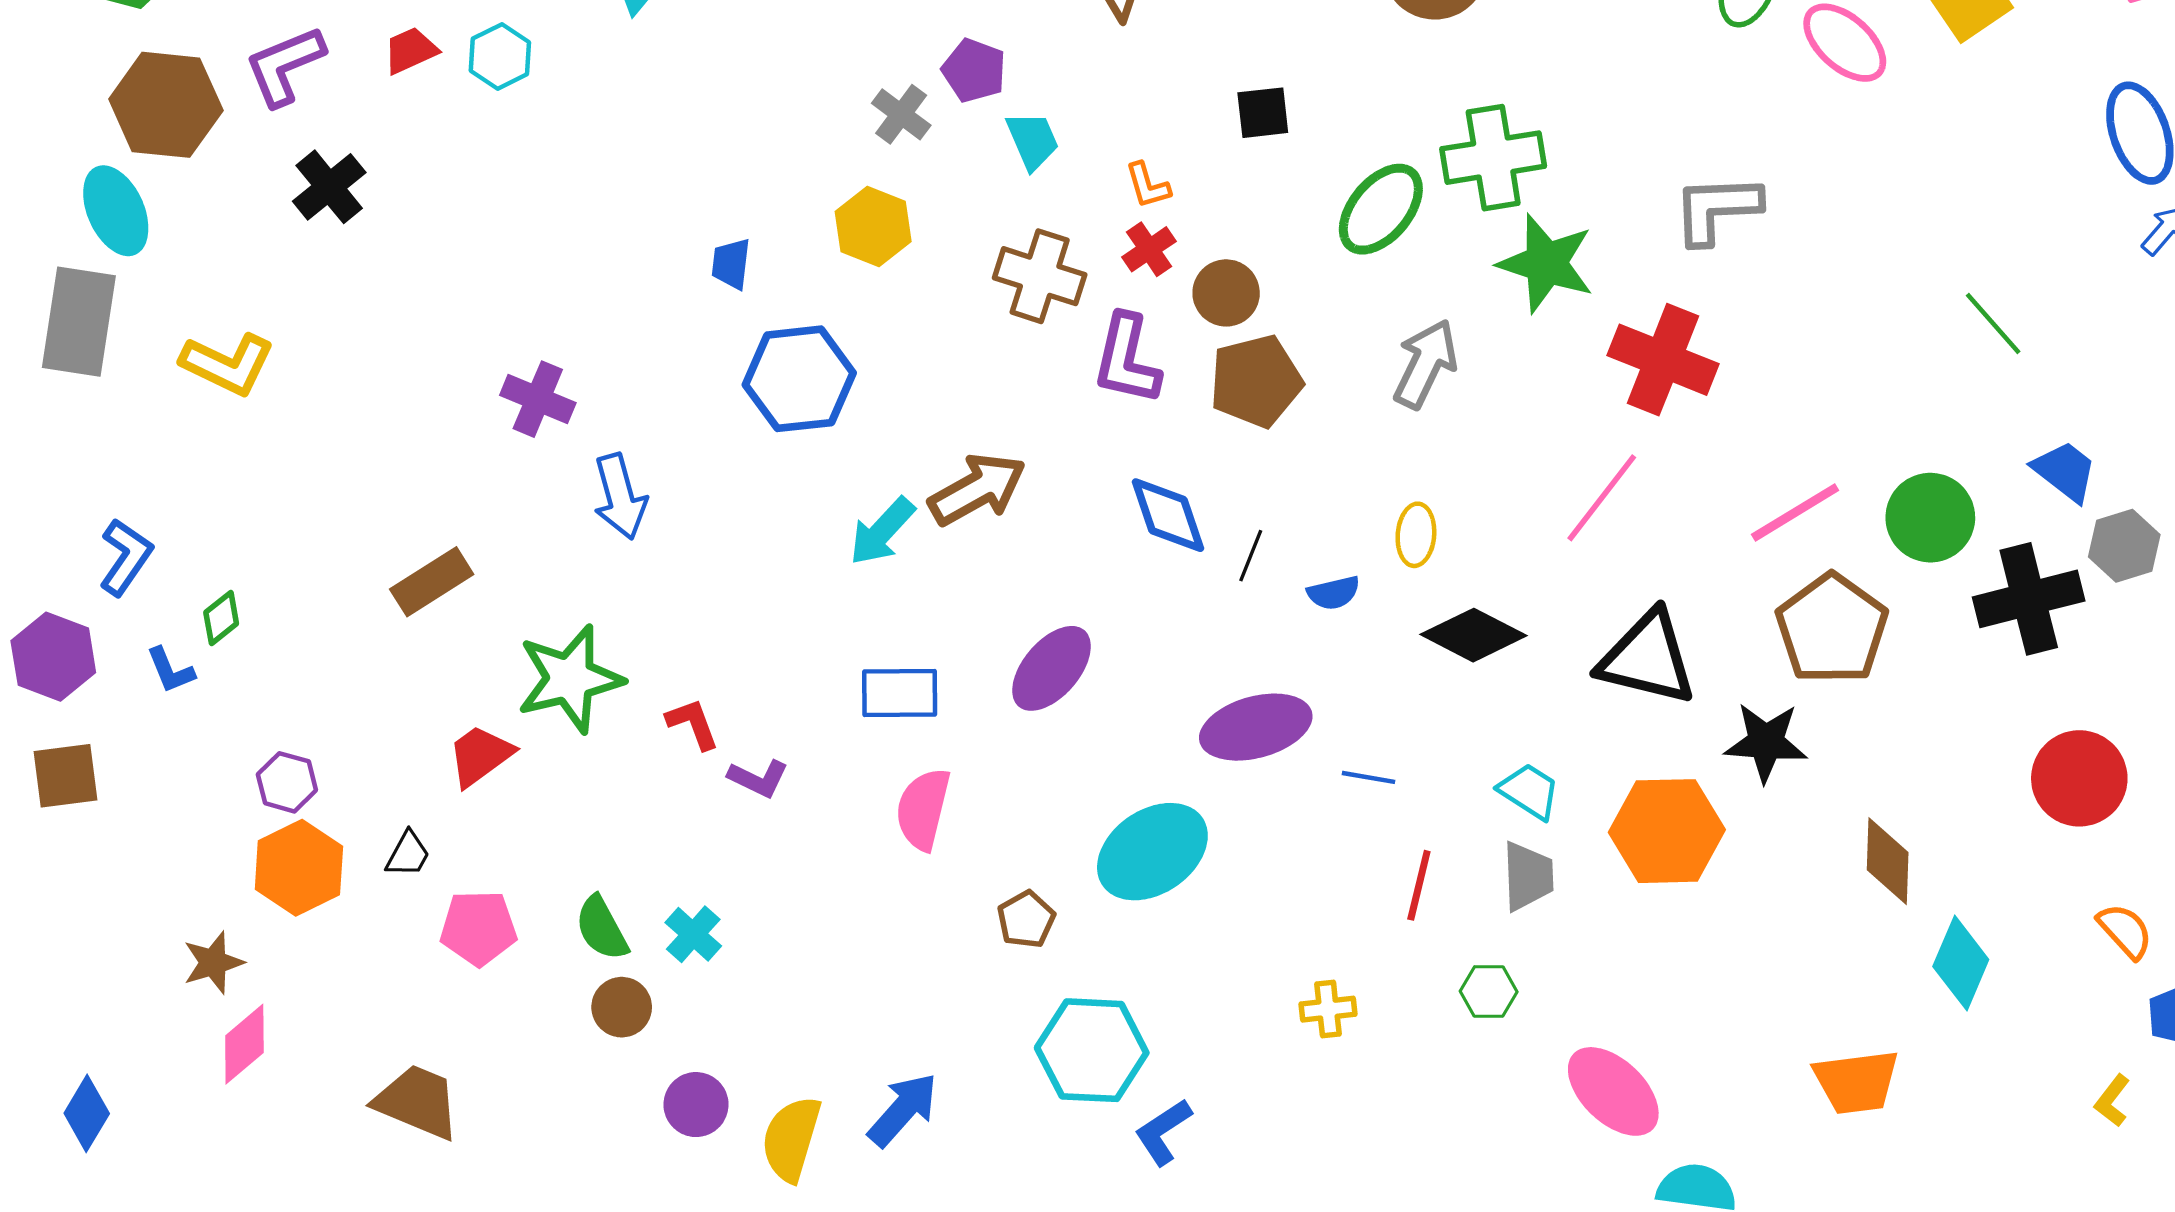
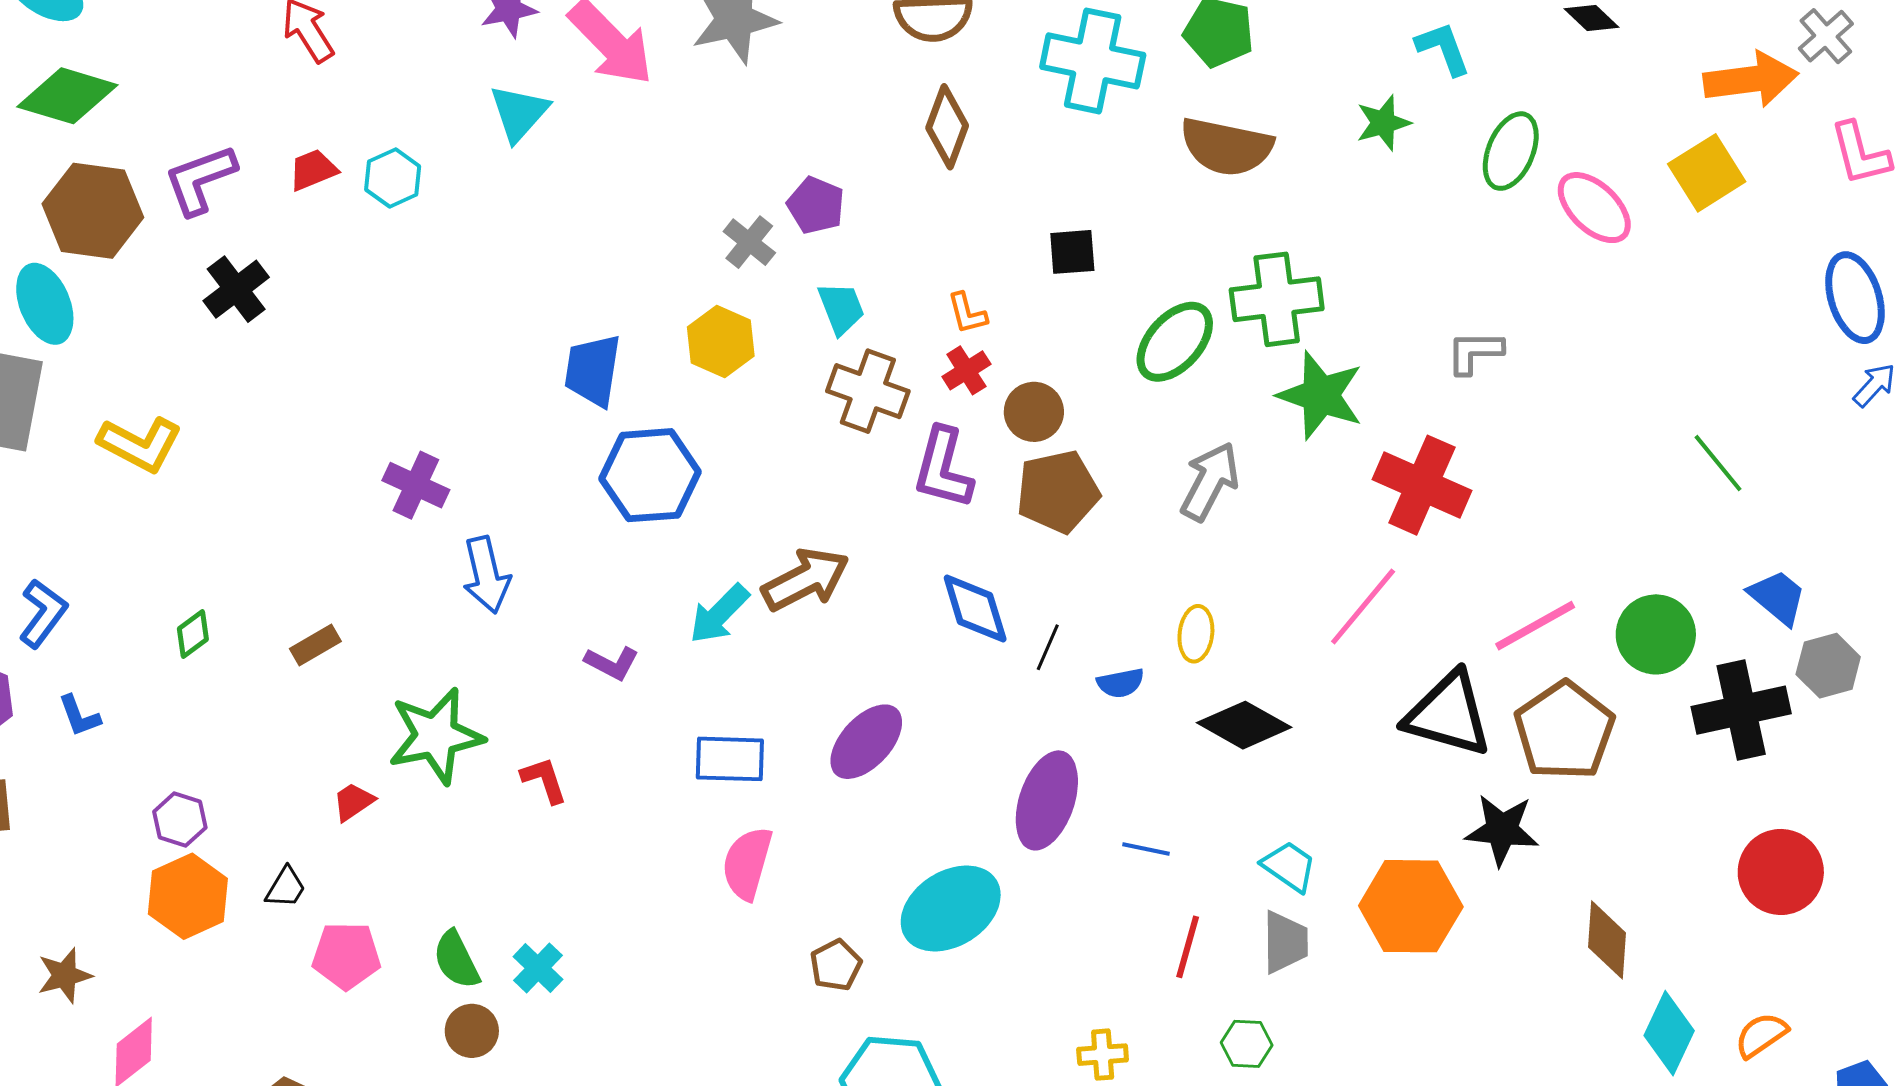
cyan trapezoid: (1032, 141) -> (841, 308), moved
gray L-shape: (1717, 209) -> (1475, 352), size x0.7
blue trapezoid: (731, 264) -> (593, 370), size x1.6
brown rectangle: (432, 582) -> (315, 645), size x0.7
green diamond: (221, 618) -> (193, 634), moved
black triangle: (1647, 658) -> (1448, 714), moved
purple ellipse: (1256, 727) -> (1047, 800), turned -58
red trapezoid: (480, 756) -> (353, 802), size x0.7
purple L-shape: (758, 778) -> (612, 663), moved
orange semicircle: (2125, 931) -> (1761, 1035), moved, turned -84
brown star: (213, 963) -> (65, 975), moved

